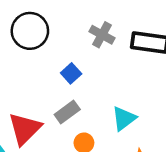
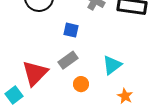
blue square: (71, 73) -> (71, 30), turned -35

